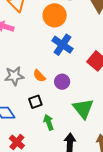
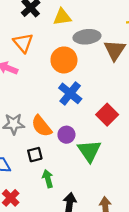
orange semicircle: (39, 76) -> (42, 126), size x1.5
green triangle: (83, 108) -> (89, 151), moved

